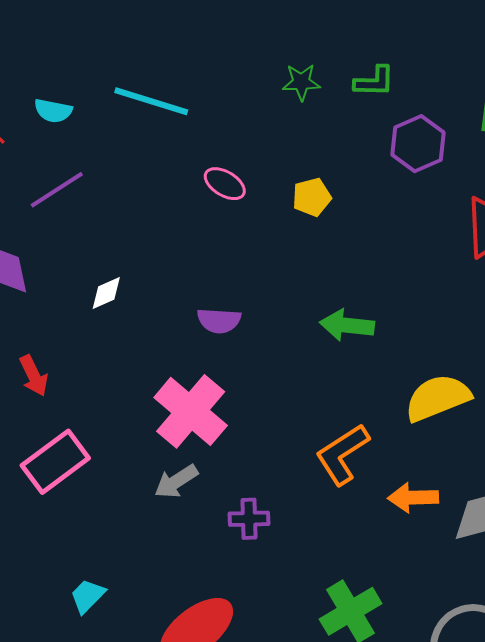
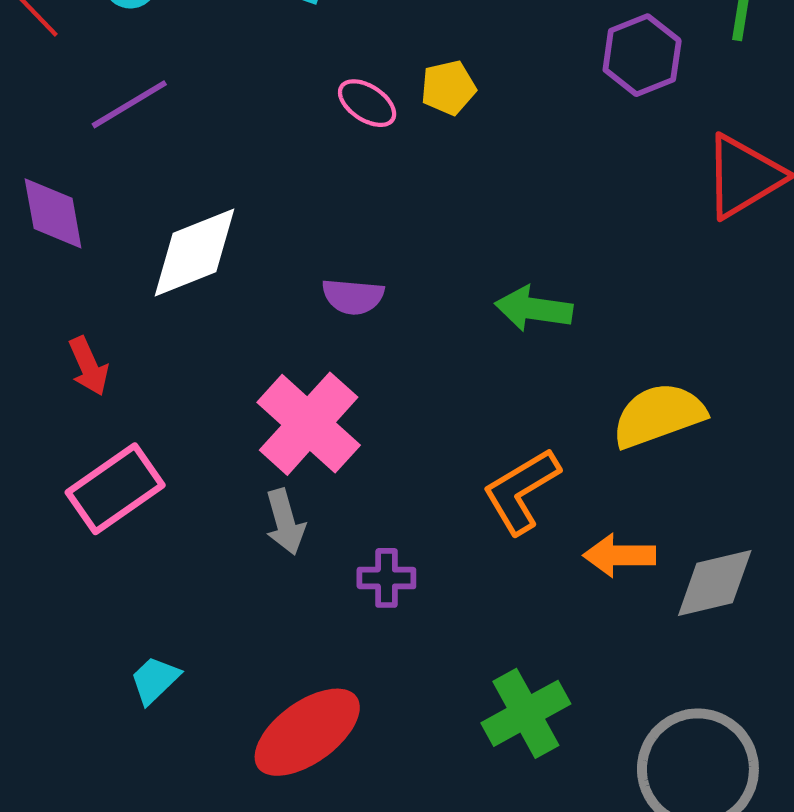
yellow pentagon: (312, 197) -> (448, 88), moved
white diamond: (106, 293) -> (195, 252), size x2.0
gray arrow: (176, 481) -> (285, 522), turned -75

